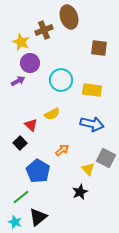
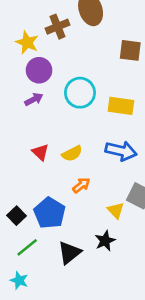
purple arrow: (18, 81) -> (34, 99), moved
yellow semicircle: (52, 114) -> (72, 154), moved
black square: (20, 143) -> (17, 216), moved
black triangle: (38, 217) -> (69, 253), moved

